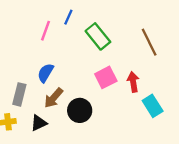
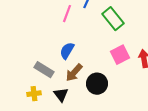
gray rectangle: (19, 94) -> (44, 70), turned -72
black triangle: (39, 123) -> (61, 95), turned -42

